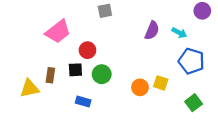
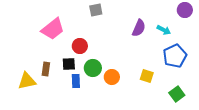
blue pentagon: (191, 61) -> (175, 56), turned 30
orange circle: (140, 87) -> (112, 77), moved
blue rectangle: (83, 102) -> (76, 81), moved, turned 72

